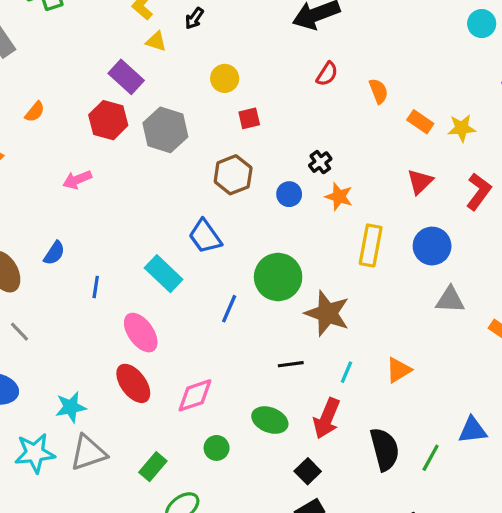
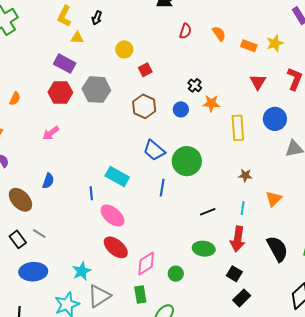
blue trapezoid: (205, 236) -> (154, 150), moved
blue line: (96, 287) -> (91, 193), moved
brown star: (327, 313) -> (245, 175), moved, size x0.5
pink diamond: (195, 395) -> (146, 263), moved
green rectangle: (153, 467) -> (140, 295), turned -36

